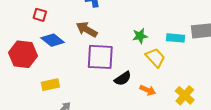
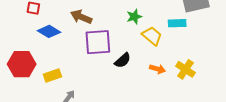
cyan rectangle: (175, 38) -> (177, 23), moved
red hexagon: (23, 54) -> (22, 64), moved
orange arrow: (148, 90) -> (158, 69), moved

